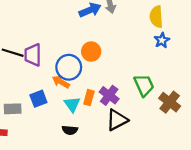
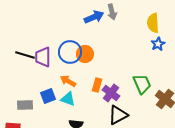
orange circle: (91, 52) -> (85, 54), moved
blue circle: (69, 67) -> (70, 52), moved
orange rectangle: (89, 98) -> (97, 85), moved
cyan triangle: (72, 104) -> (68, 99), moved, turned -35

